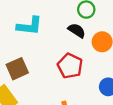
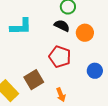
brown square: (17, 69) -> (34, 80), moved

